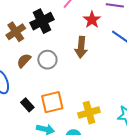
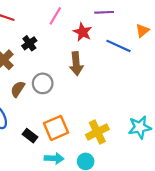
black cross: (42, 21) -> (29, 43), size x0.6

